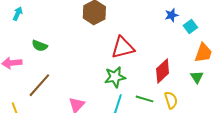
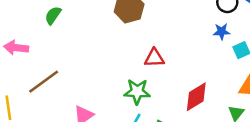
green semicircle: (40, 46) -> (53, 15), moved, turned 91
red triangle: (123, 48) -> (154, 58), size x0.7

